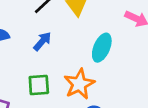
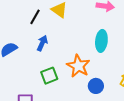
cyan ellipse: (102, 48) -> (101, 41), moved

